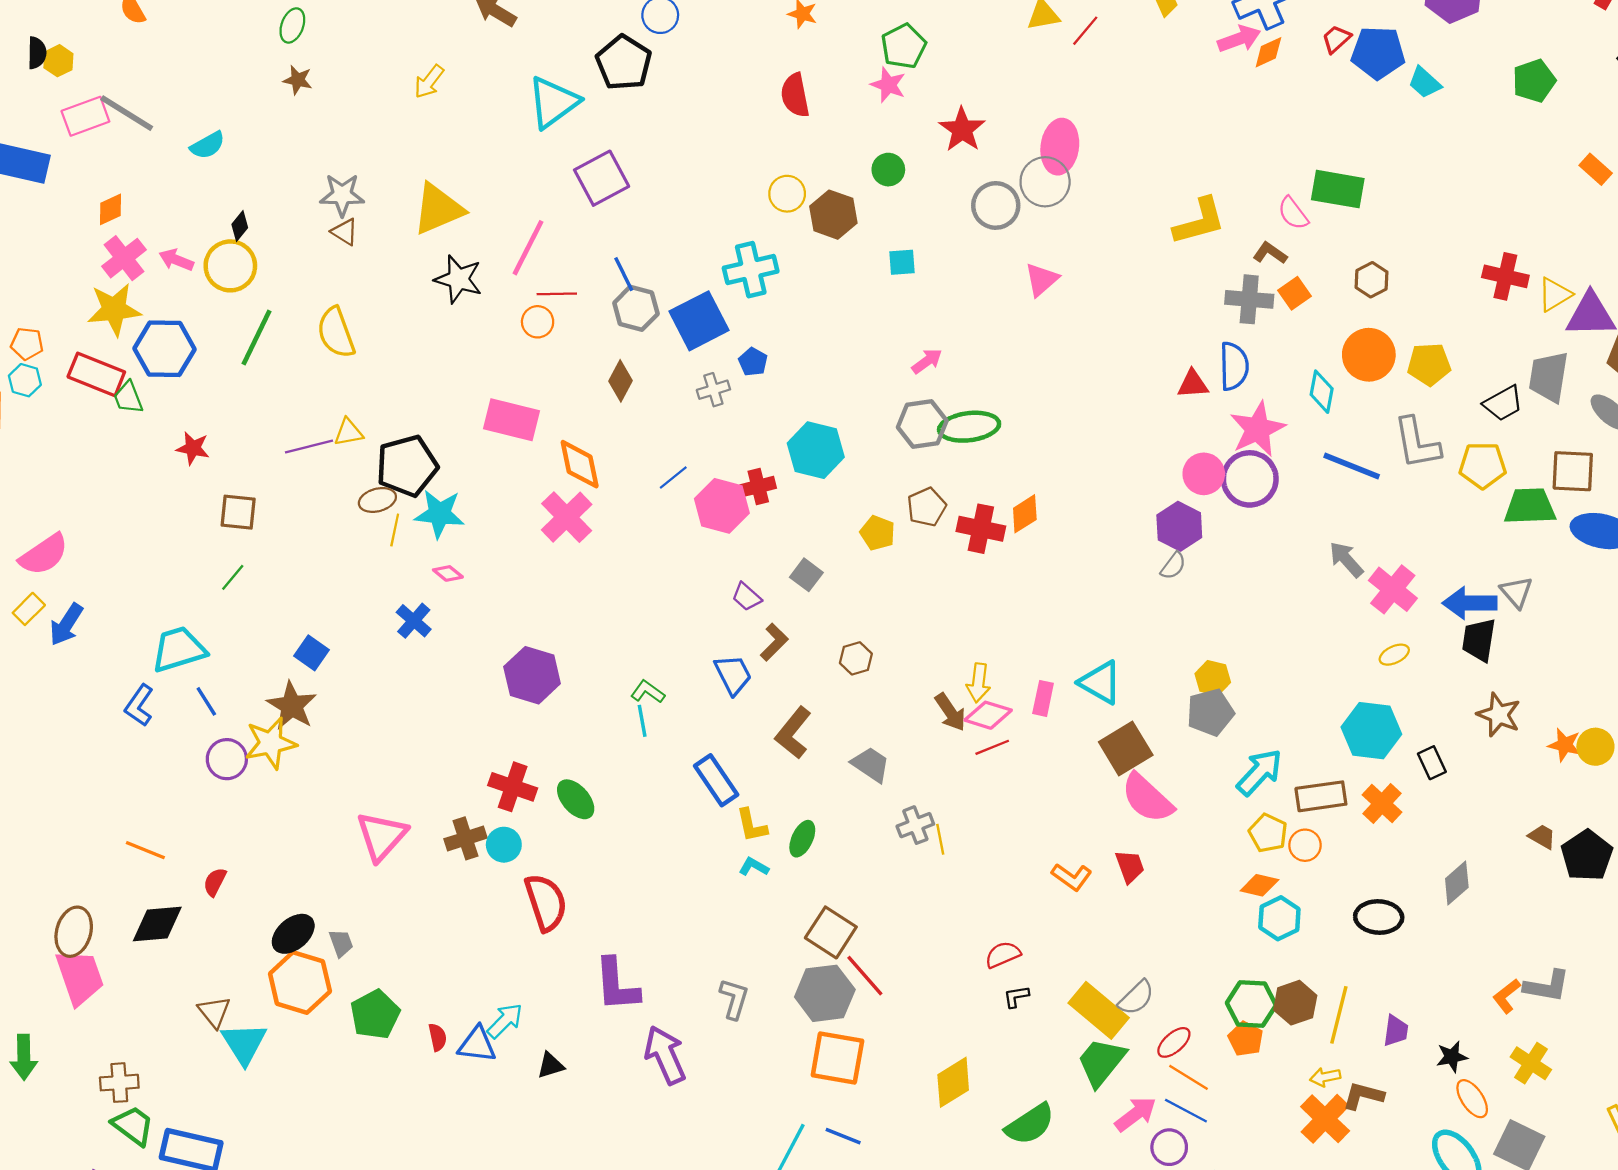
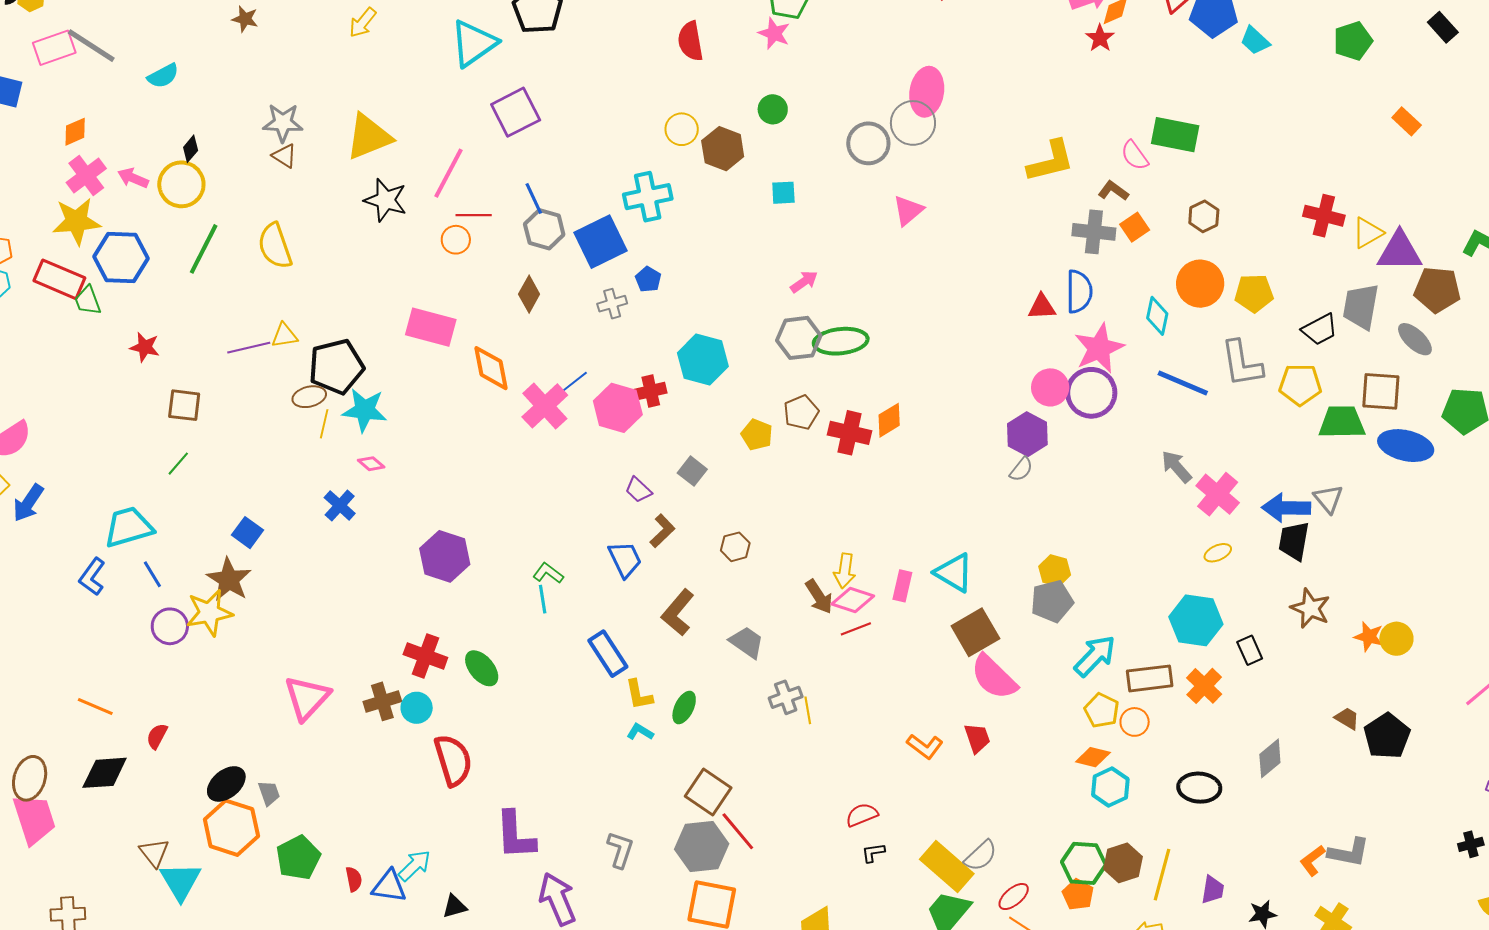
red star: (962, 129) -> (1100, 38), moved, size x0.7
pink cross: (567, 517) -> (545, 406), moved

